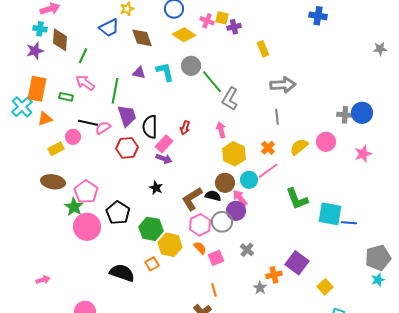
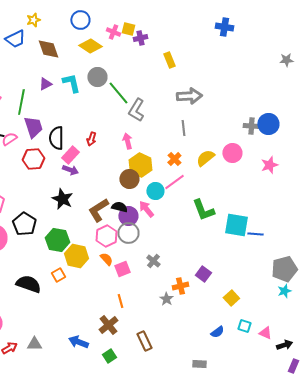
purple triangle: (139, 73) -> (45, 84), turned -40
brown circle: (225, 183) -> (129, 179), moved
black star: (156, 188) -> (62, 199), size x1.5
purple circle: (236, 211) -> (128, 216), moved
purple square: (297, 263) -> (203, 274), size x0.7

